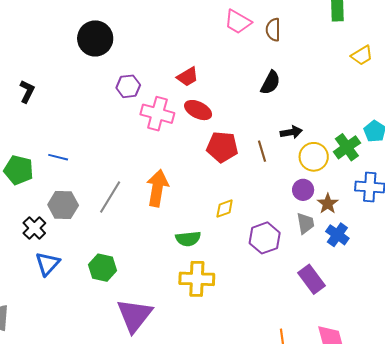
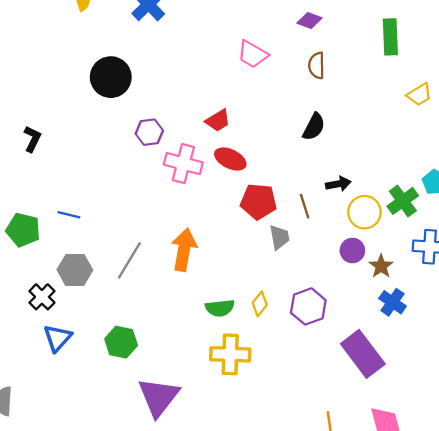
pink trapezoid: (238, 22) -> (253, 54), moved
yellow diamond: (225, 208) -> (260, 304), moved, turned -30
gray trapezoid: (305, 223) -> (279, 237), moved
purple rectangle: (311, 279) -> (363, 354), size x1.4

